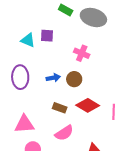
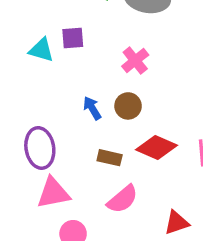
pink cross: (82, 53) -> (135, 61), turned 35
purple ellipse: (20, 77) -> (40, 148), moved
blue arrow: (53, 78) -> (92, 108), turned -104

